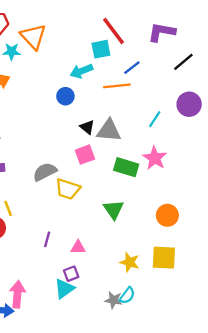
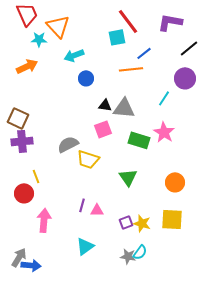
cyan arrow: (81, 71) -> (74, 55), moved
purple circle: (189, 104) -> (185, 78), moved
black triangle: (87, 127) -> (105, 105), turned -32
purple line: (47, 239) -> (82, 205), moved
purple square: (71, 274) -> (126, 222), moved
pink arrow: (17, 294) -> (44, 220), moved

